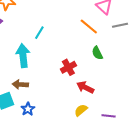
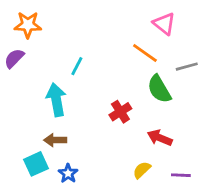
gray line: (120, 25) -> (187, 67), moved
green semicircle: (97, 53) -> (159, 89), size x1.5
red arrow: (85, 87) -> (160, 138), moved

